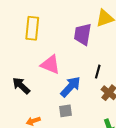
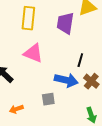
yellow rectangle: (32, 28) -> (28, 18), moved
blue arrow: (71, 87) -> (66, 80), moved, turned 60

